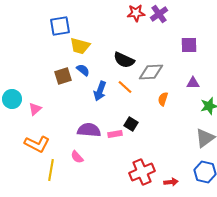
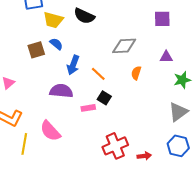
black semicircle: (124, 60) -> (84, 16), moved
orange line: (125, 87) -> (98, 74), moved
purple semicircle: (89, 130) -> (61, 91), moved
pink semicircle: (77, 157) -> (50, 131), size x1.6

